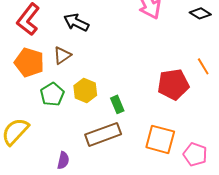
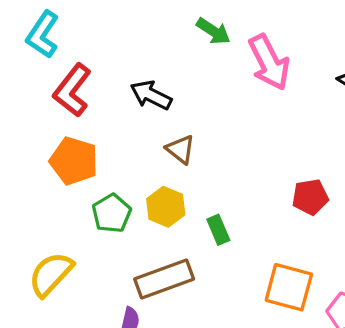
brown triangle: (62, 55) -> (181, 149), moved, turned -48
red pentagon: (173, 84) -> (310, 197), size x0.7
brown rectangle: (103, 134) -> (164, 279), moved

